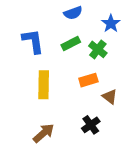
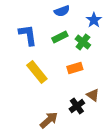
yellow rectangle: (44, 85) -> (37, 72), turned -40
brown triangle: (110, 97) -> (93, 95), moved
brown arrow: (44, 133) -> (49, 120), moved

